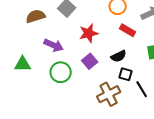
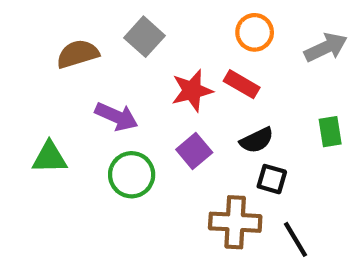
red rectangle: (128, 30) -> (242, 84), moved
black line: (142, 89) -> (296, 239), moved
brown cross: (109, 94) -> (235, 222), turned 30

